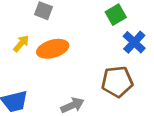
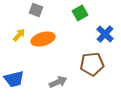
green square: (116, 15) -> (80, 13), moved

